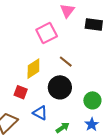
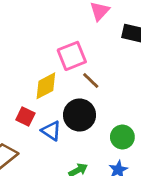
pink square: (47, 33) -> (72, 56), moved
blue triangle: (40, 113) -> (51, 131), moved

